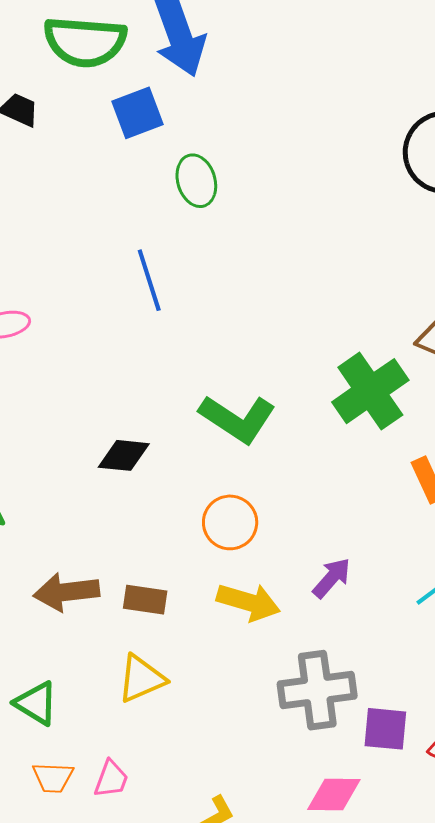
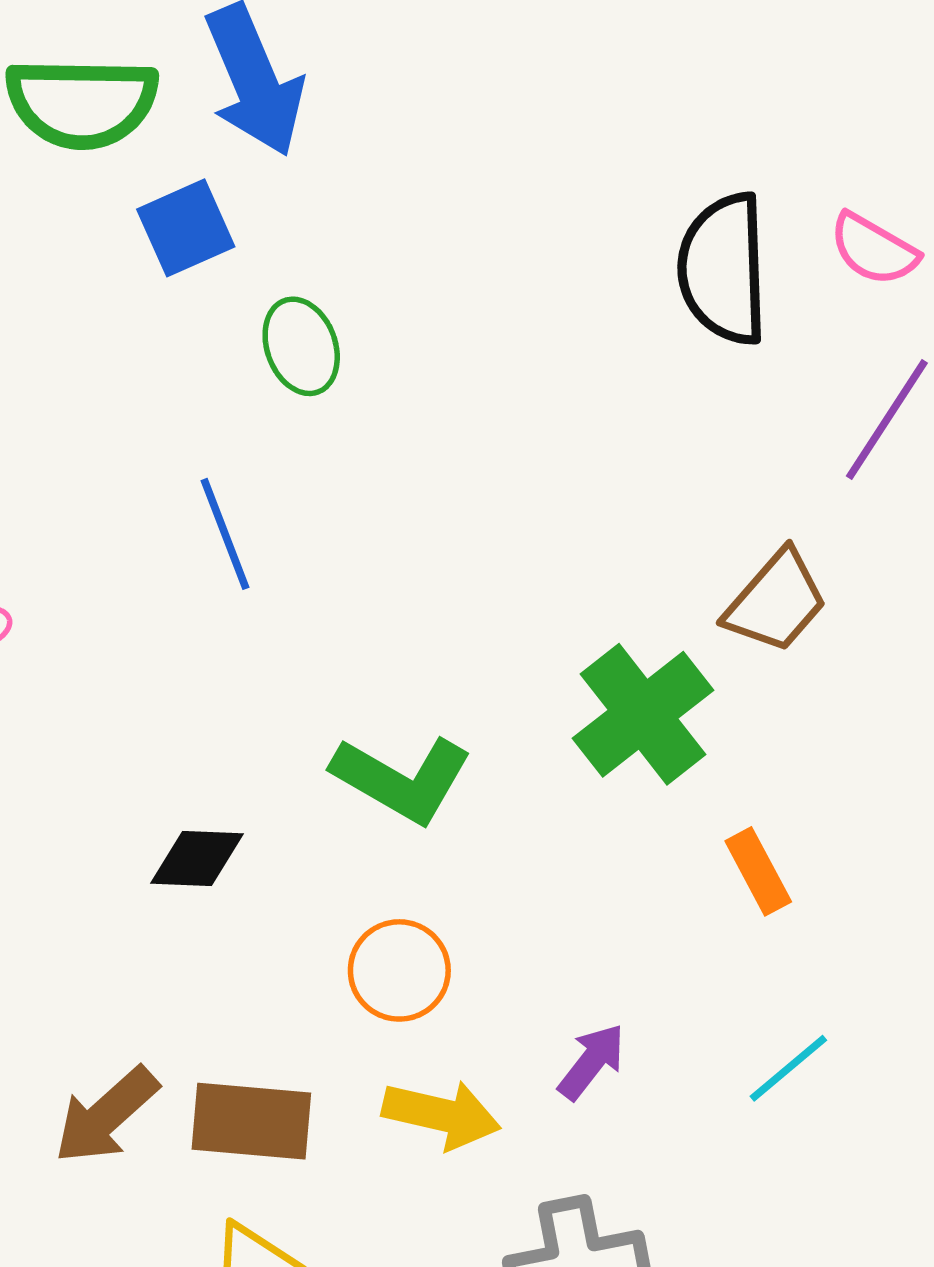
brown arrow: (66, 592) -> (106, 1115), turned -32
brown rectangle: (145, 600) -> (251, 1121), size x1.5

